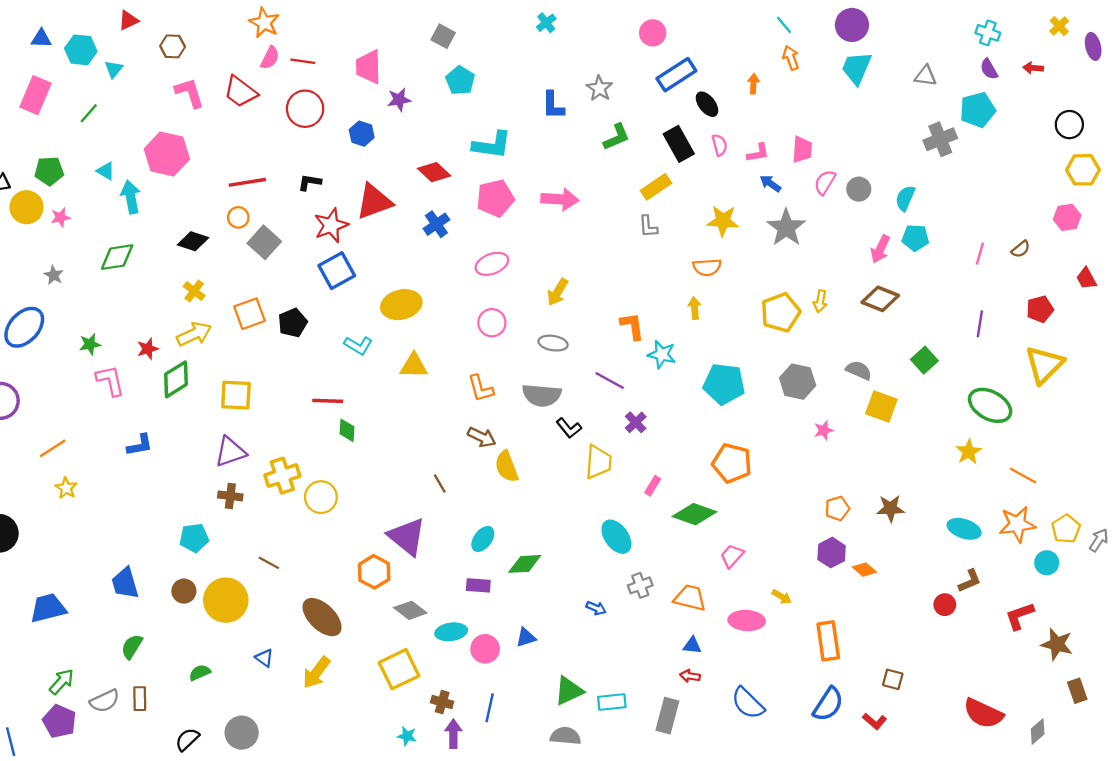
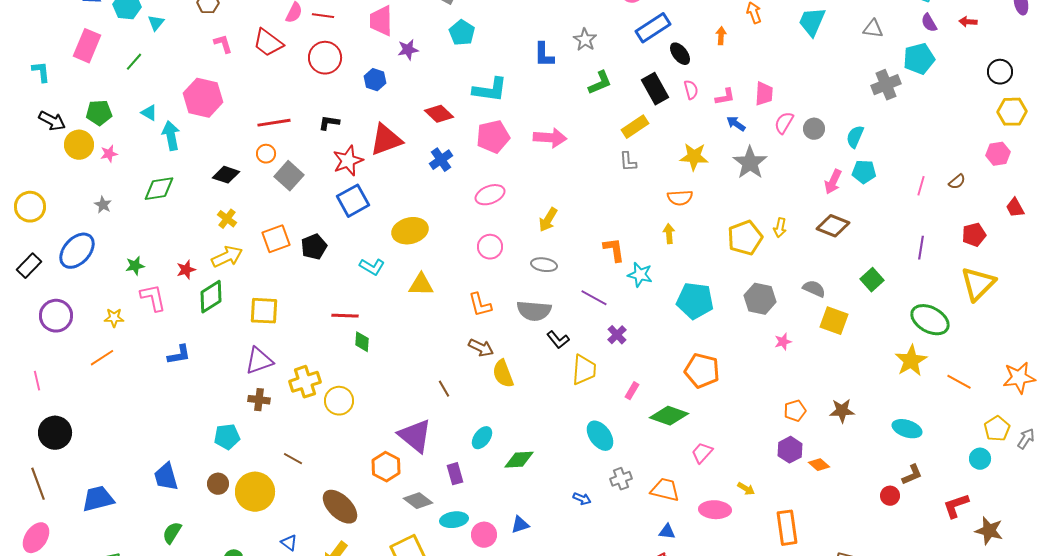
pink L-shape: (190, 93) -> (223, 44), size x0.7
yellow star: (969, 452) -> (911, 361), size x1.4
yellow star: (66, 488) -> (114, 318), moved, turned -30
orange star: (1017, 524) -> (1019, 378), moved
purple rectangle: (478, 585) -> (455, 474), moved, turned 70

